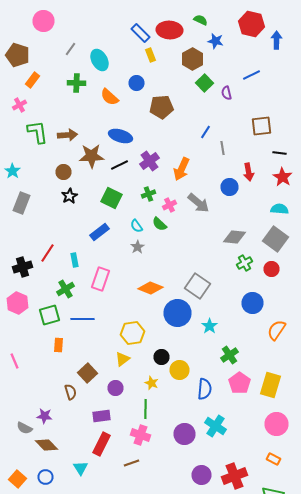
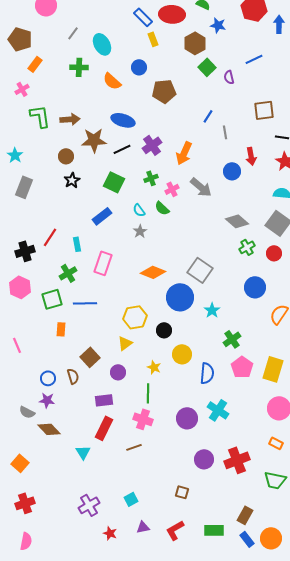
gray diamond: (234, 237) -> (237, 221), turned 35
black circle: (162, 357) -> (164, 330), moved
blue circle: (46, 477) -> (48, 378), moved

